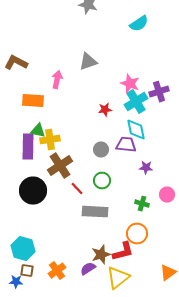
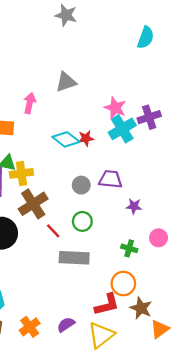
cyan semicircle: (139, 24) -> (146, 37), moved, turned -36
cyan diamond: (136, 130) -> (66, 139), moved, turned -40
brown star: (101, 255) -> (141, 308), moved, turned -30

